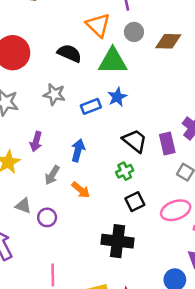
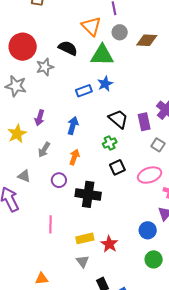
gray star: (54, 94) -> (45, 67), moved, turned -30
gray arrow: (52, 175) -> (44, 150), moved
orange arrow: (81, 190) -> (74, 157), turned -112
gray triangle: (23, 206) -> (24, 176), moved
purple circle: (47, 217) -> (59, 180), moved
black cross: (118, 241) -> (88, 194), moved

